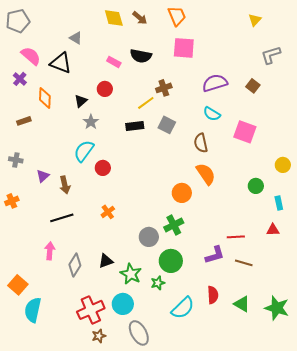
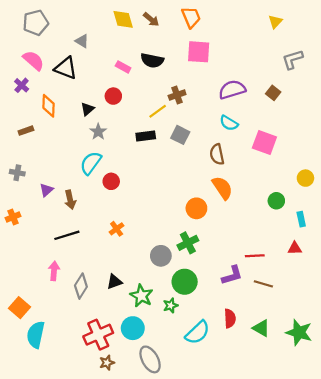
gray pentagon: (18, 21) -> (36, 23), moved

